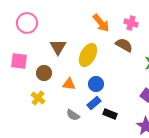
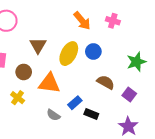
brown semicircle: (124, 45) -> (106, 82), moved
orange triangle: (69, 84) -> (49, 83), size x1.6
blue circle: (96, 84) -> (93, 51), moved

